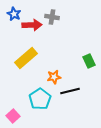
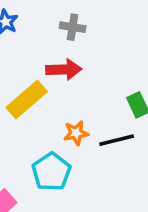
red arrow: (32, 25) -> (64, 70), moved
black line: (70, 91) -> (117, 140), moved

